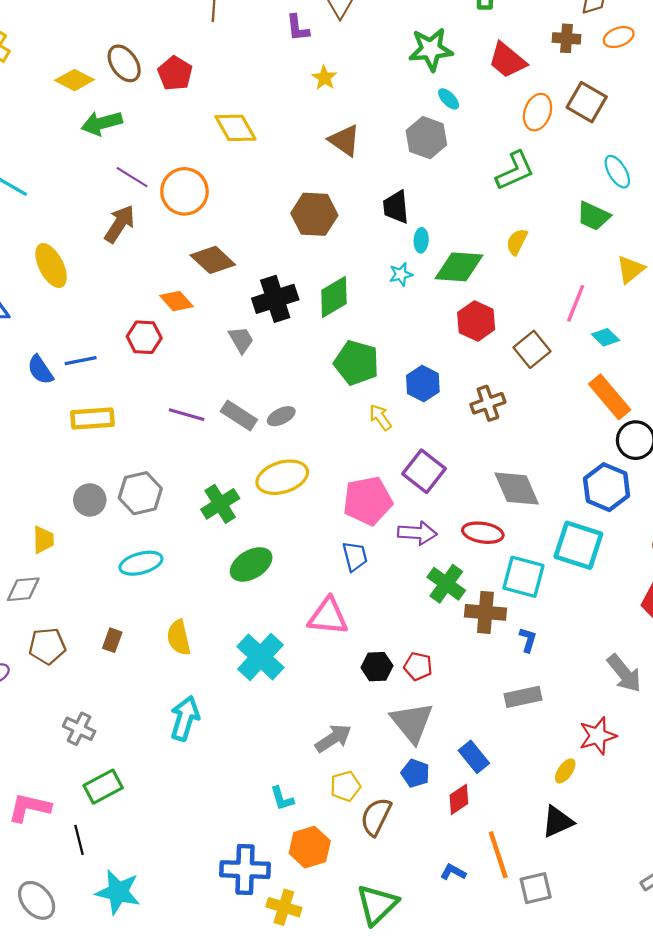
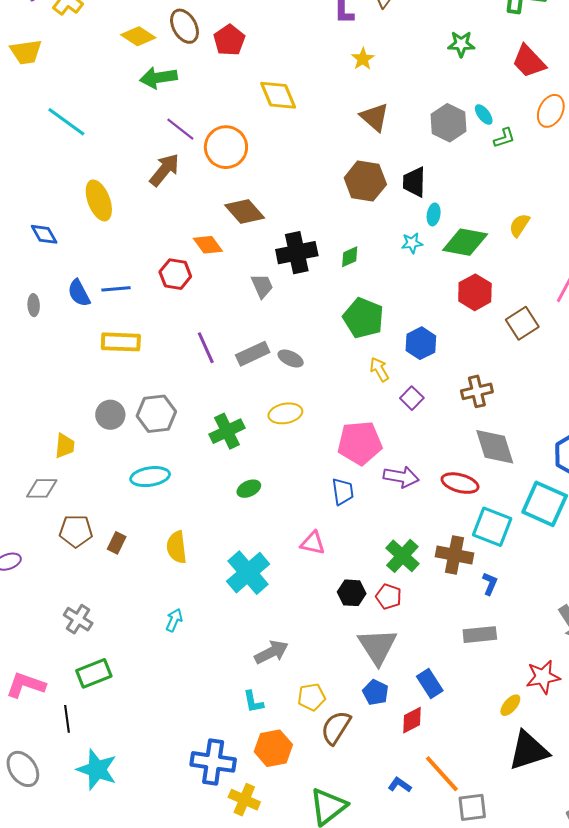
green star: (431, 49) -> (461, 44), size x0.7
cyan ellipse: (449, 99) -> (484, 114), moved
green L-shape: (515, 171) -> (504, 138), moved, size x0.6
brown hexagon: (314, 214) -> (365, 181), moved
green diamond: (334, 297) -> (350, 257), size x0.6
brown cross: (488, 403) -> (477, 391), moved
purple line: (187, 415) -> (206, 348), turned 44
gray rectangle: (239, 415) -> (253, 354), turned -64
gray ellipse: (281, 416) -> (291, 358), turned 45
purple square: (424, 471) -> (412, 398), moved, size x0.6
yellow ellipse: (282, 477) -> (285, 413), size x0.7
green ellipse: (251, 564) -> (249, 489), size x0.6
green cross: (446, 584) -> (402, 556), moved
pink triangle: (328, 617) -> (313, 543), size x0.7
brown pentagon: (47, 646) -> (76, 531), moved
cyan arrow: (185, 718) -> (174, 620), size x0.6
gray arrow: (333, 738) -> (271, 652), moved
black triangle: (557, 822) -> (528, 751), moved, size x1.4
orange line: (498, 855) -> (442, 774), turned -30

